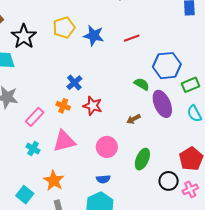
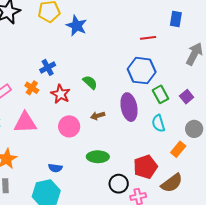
red line: (132, 38) -> (148, 38), moved
green semicircle: (142, 84) -> (90, 82), moved
green rectangle: (190, 85) -> (161, 94), turned 72
pink circle: (107, 147) -> (69, 126), moved
green ellipse: (142, 159) -> (98, 157), turned 55

